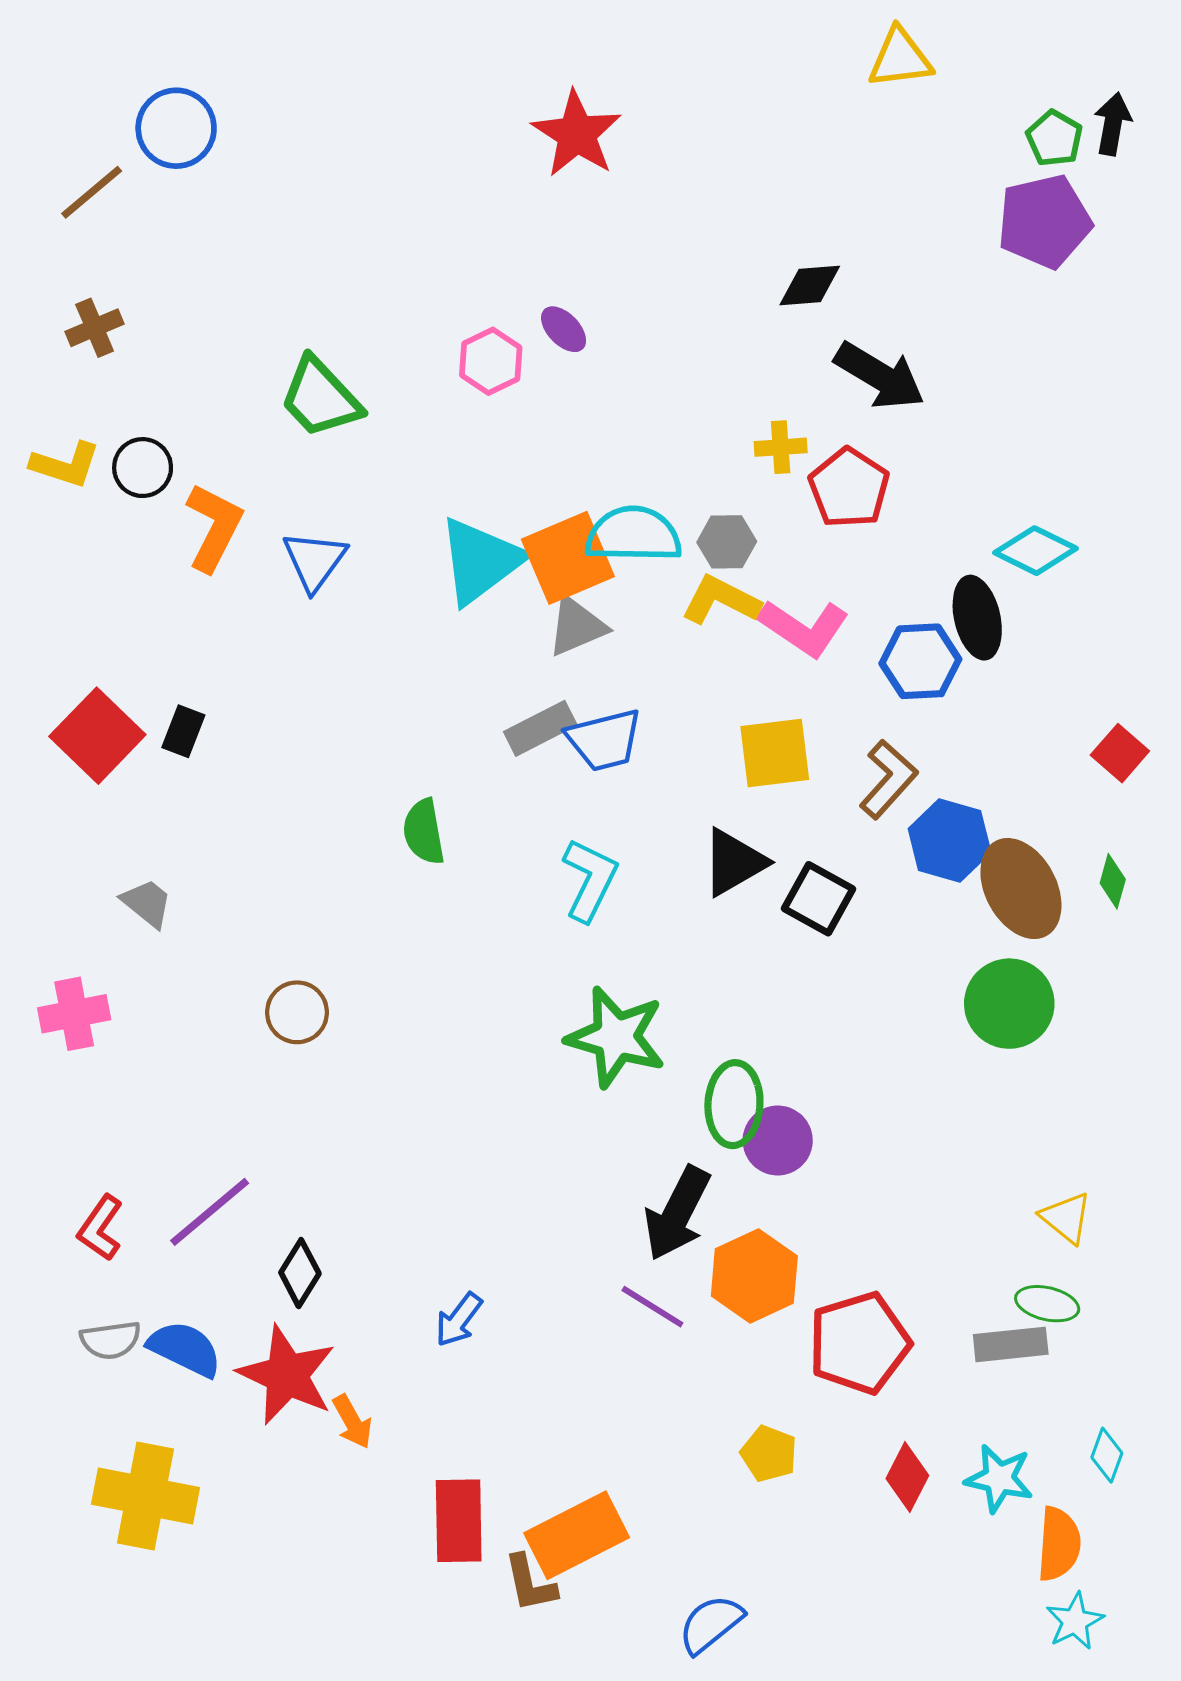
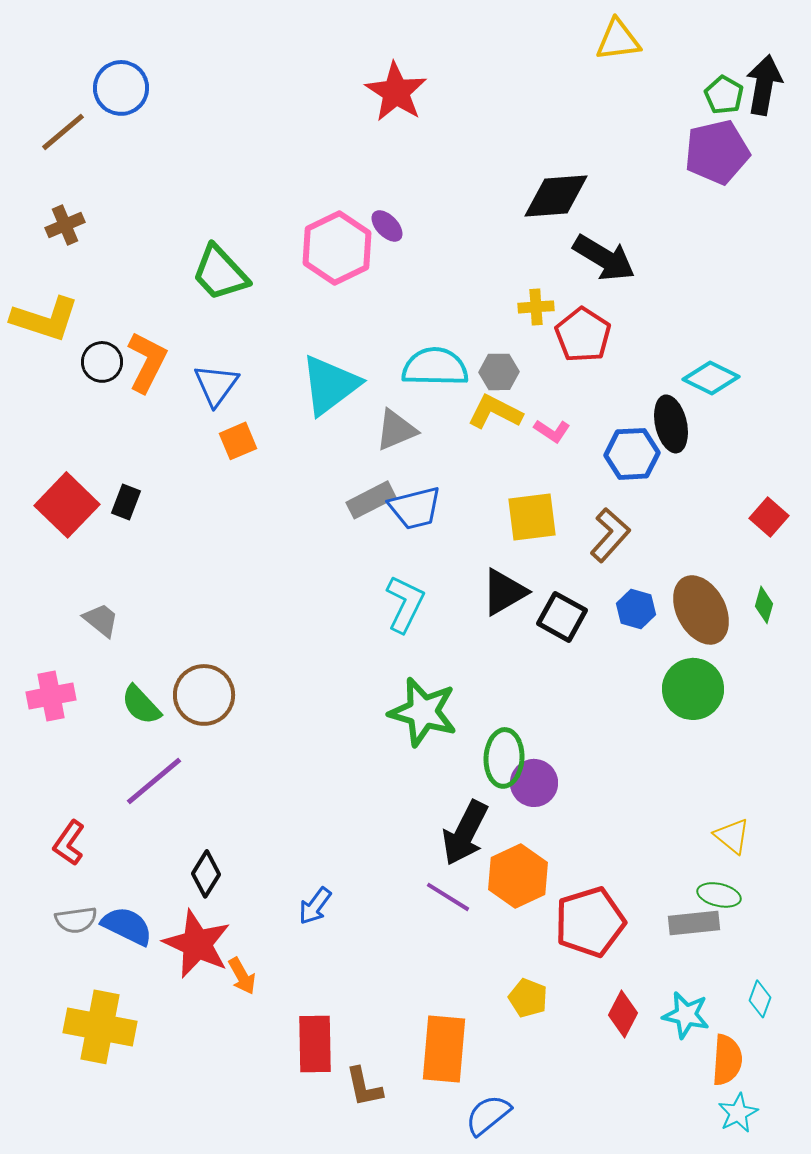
black arrow: (1113, 124) -> (764, 85), size x1.4
black diamond: (810, 285) -> (556, 196), size x1.5
pink hexagon: (491, 361) -> (337, 248), size x1.6
yellow L-shape: (65, 465) -> (45, 319), size x1.4
black circle: (143, 468) -> (102, 362), moved
orange square: (568, 558) -> (238, 441), moved, size x0.6
pink L-shape: (804, 628) -> (552, 431), size x0.6
green semicircle: (424, 832) -> (141, 705), moved, turned -33
blue hexagon: (950, 840) -> (636, 609), moved, size x0.7
brown circle: (297, 1012) -> (204, 695), size x1.4
purple line: (210, 1212) -> (154, 781), moved
orange rectangle: (577, 1535) -> (444, 1049), moved, turned -58

